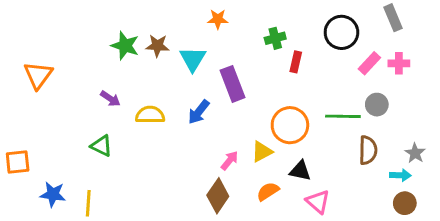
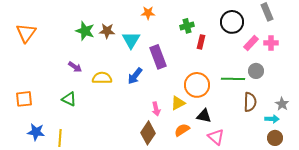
orange triangle: (38, 75) -> (26, 33), moved
pink arrow: (230, 160) -> (156, 109), turned 128
orange square: (18, 162) -> (24, 99), moved

